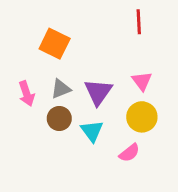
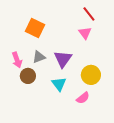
red line: (139, 22) -> (89, 14), turned -35
pink triangle: (142, 81) -> (85, 33), moved
brown circle: (59, 118) -> (28, 76), moved

